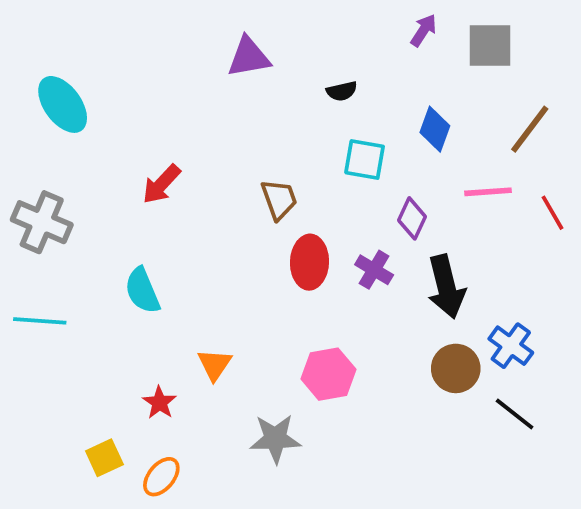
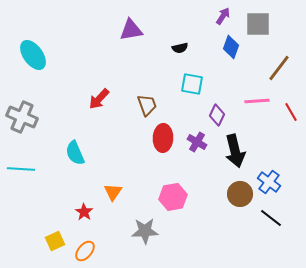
blue diamond: (435, 129) -> (231, 47), moved
red arrow: (161, 184) -> (99, 99), moved

